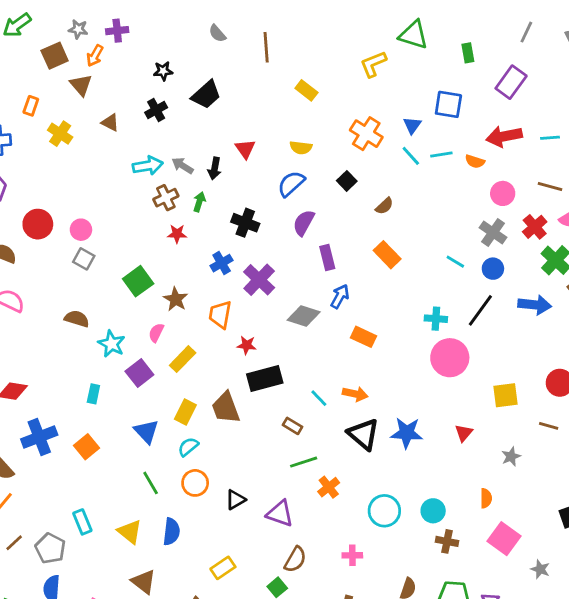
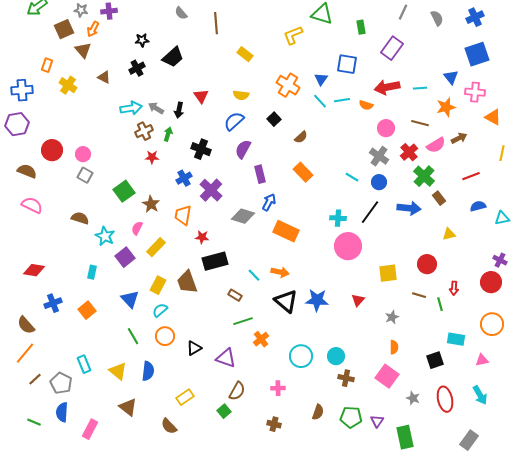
orange rectangle: (363, 337) -> (286, 231), size x1.4
blue cross: (39, 437) -> (53, 303), size x0.7
orange semicircle: (486, 498) -> (394, 347), moved

